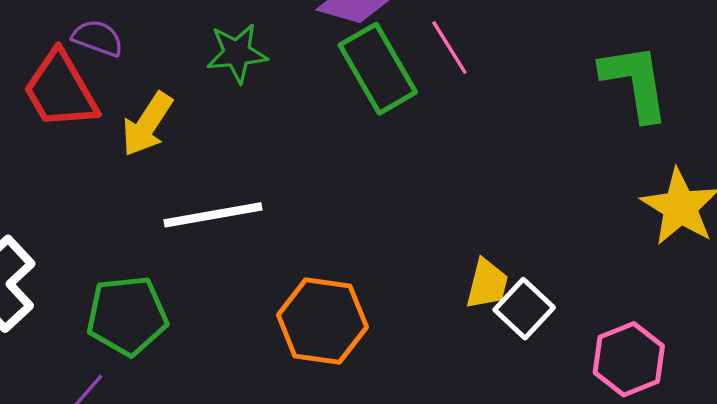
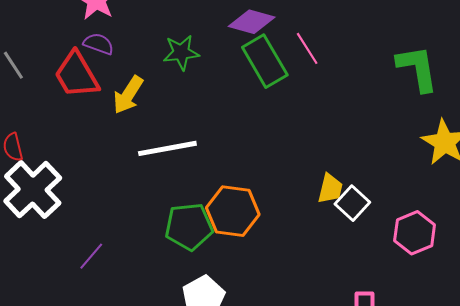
green pentagon: (127, 316) -> (189, 227), moved

